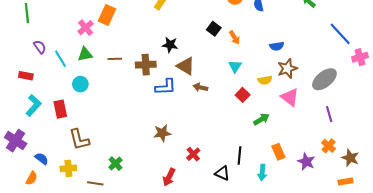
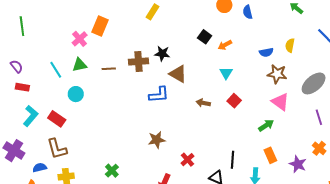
orange arrow: (235, 38) -> (225, 45), turned 96
purple semicircle: (40, 47) -> (17, 66), moved
brown cross: (146, 65) -> (138, 61), moved
brown star: (287, 69) -> (277, 74), turned 30
yellow semicircle: (265, 80) -> (290, 45), moved, turned 112
brown arrow: (200, 87) -> (203, 103), moved
red rectangle: (60, 109) -> (57, 119), turned -42
green arrow: (261, 119) -> (266, 125), moved
brown L-shape: (79, 140) -> (57, 149), moved
blue semicircle: (42, 159) -> (40, 168), turned -48

